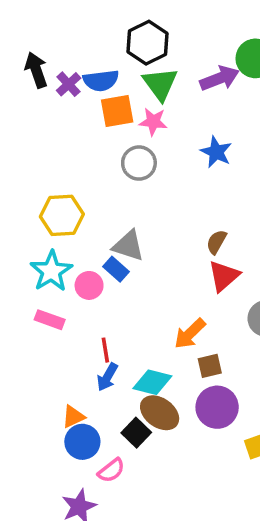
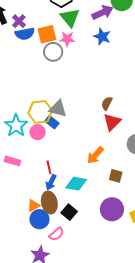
blue semicircle: (101, 81) -> (25, 34), moved
blue star: (216, 152) -> (102, 37), moved
gray circle: (139, 163) -> (53, 52), moved
yellow hexagon: (62, 215) -> (40, 112), moved
pink rectangle: (50, 320) -> (12, 161), moved
brown square: (210, 366) -> (116, 176), moved, turned 32
purple circle: (217, 407) -> (112, 209), moved
brown ellipse: (160, 413) -> (49, 202), moved, turned 45

